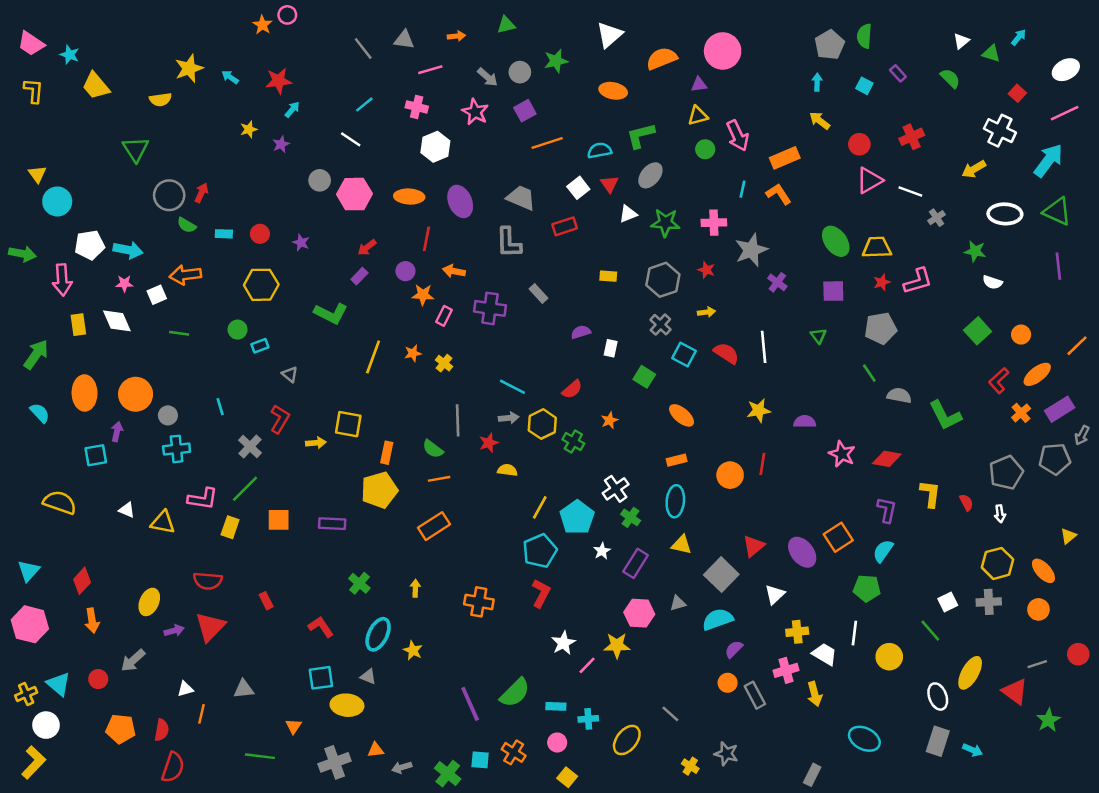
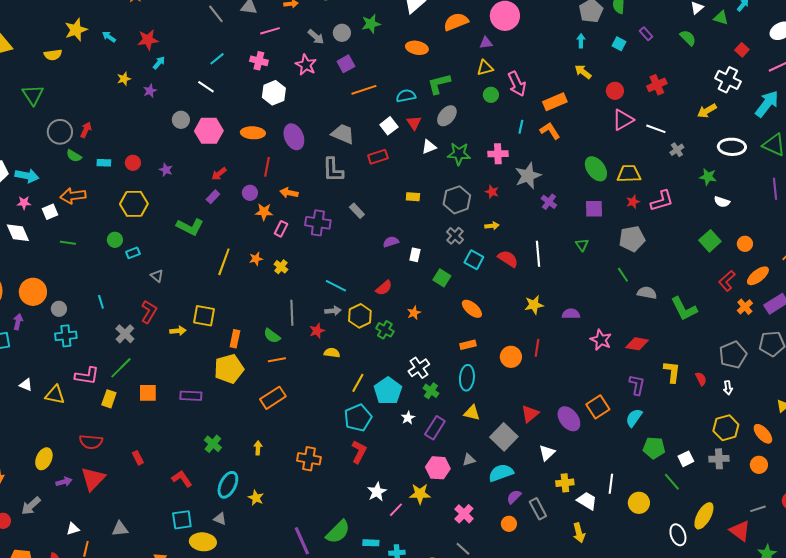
green pentagon: (867, 588) -> (654, 448), moved
pink cross: (786, 670) -> (464, 514), moved, turned -30
gray rectangle: (755, 695) -> (538, 509), moved

